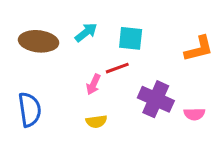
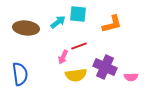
cyan square: (131, 38) -> (78, 14), moved
orange L-shape: (199, 49) -> (112, 24), moved
yellow semicircle: (96, 121) -> (76, 75), moved, size x1.5

